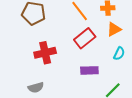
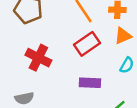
red cross: (45, 53) -> (38, 58), turned 35

